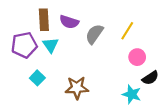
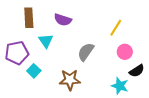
brown rectangle: (44, 20) -> (29, 18), moved
gray semicircle: (94, 34) -> (86, 52), moved
purple pentagon: (24, 45) -> (17, 53), moved

